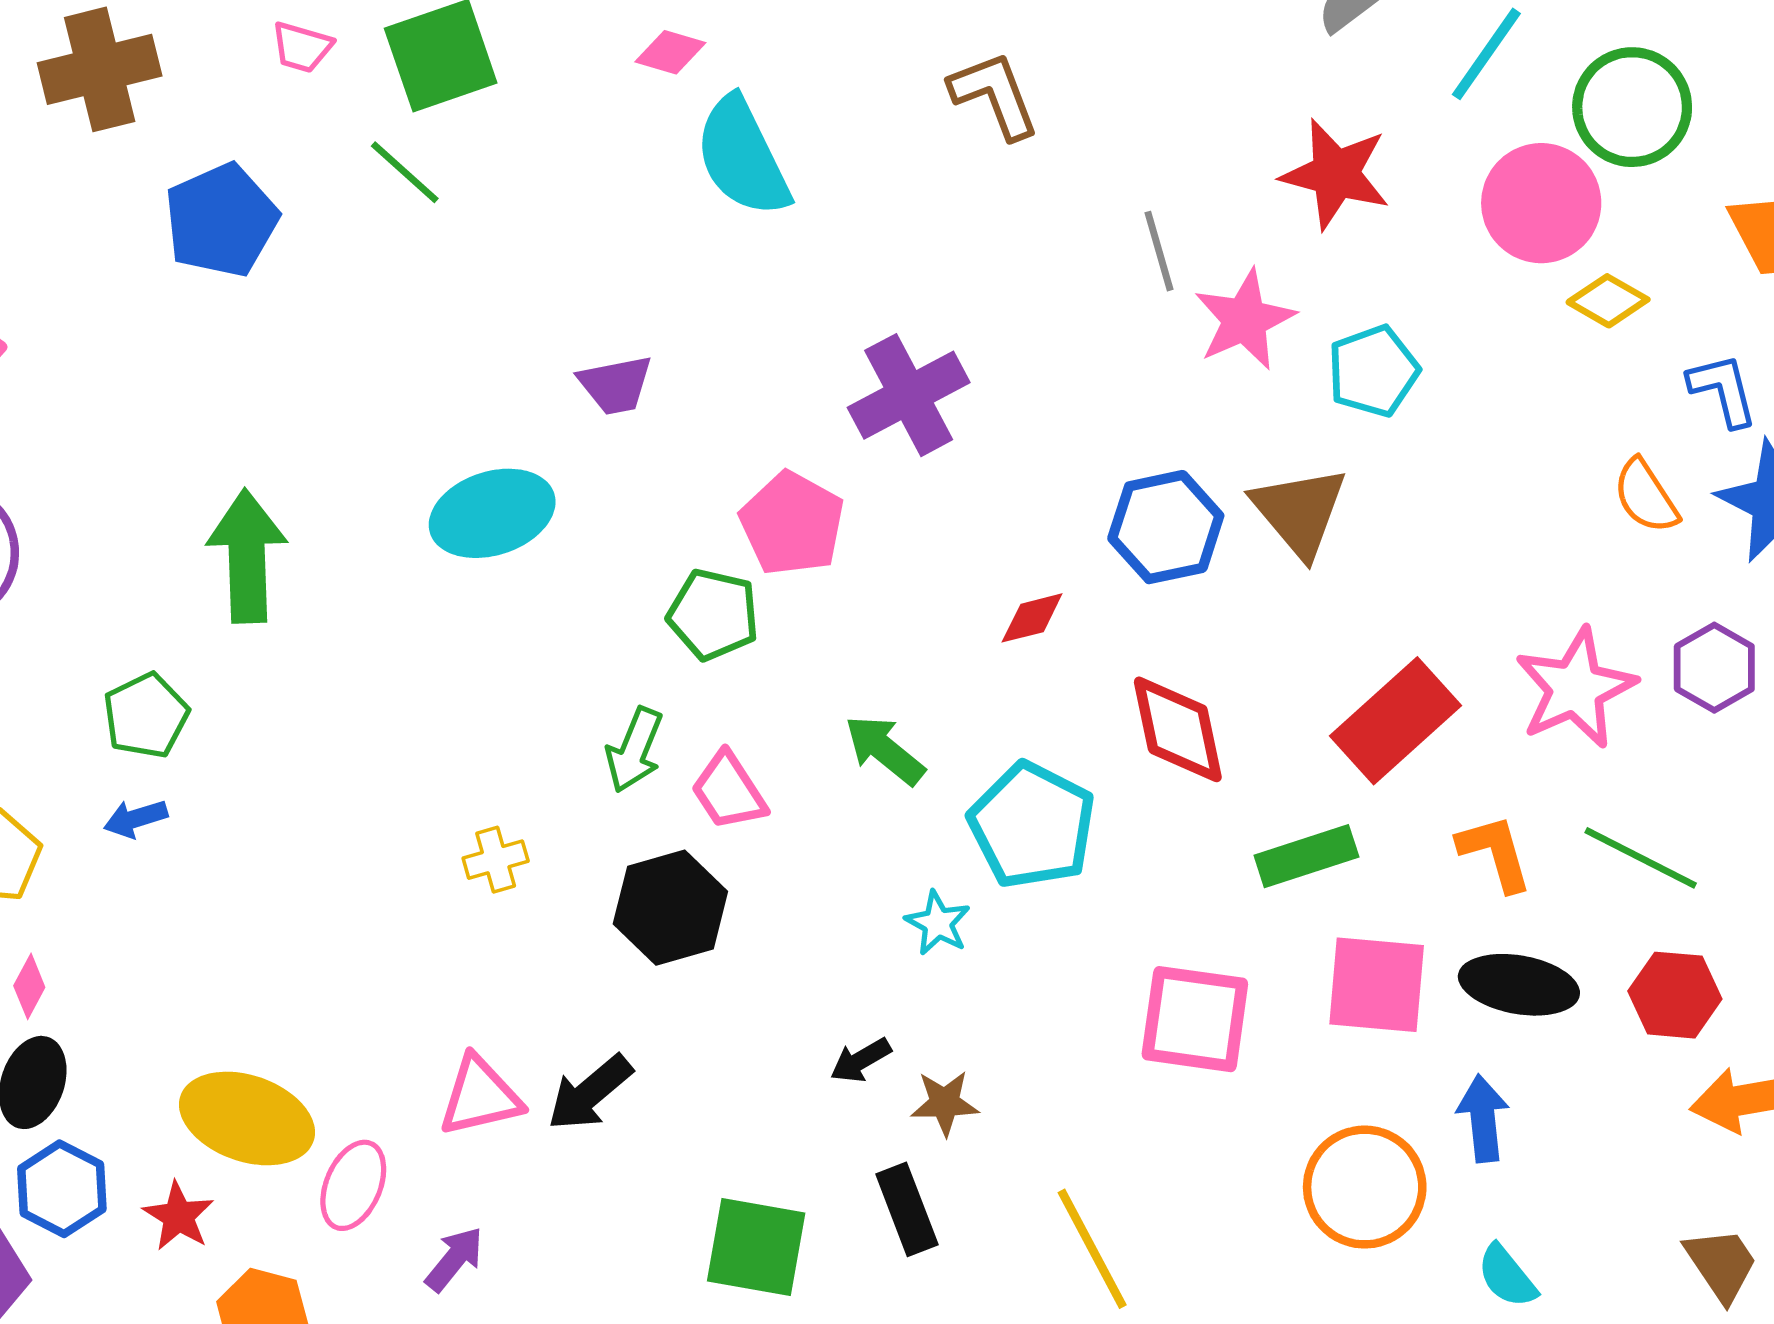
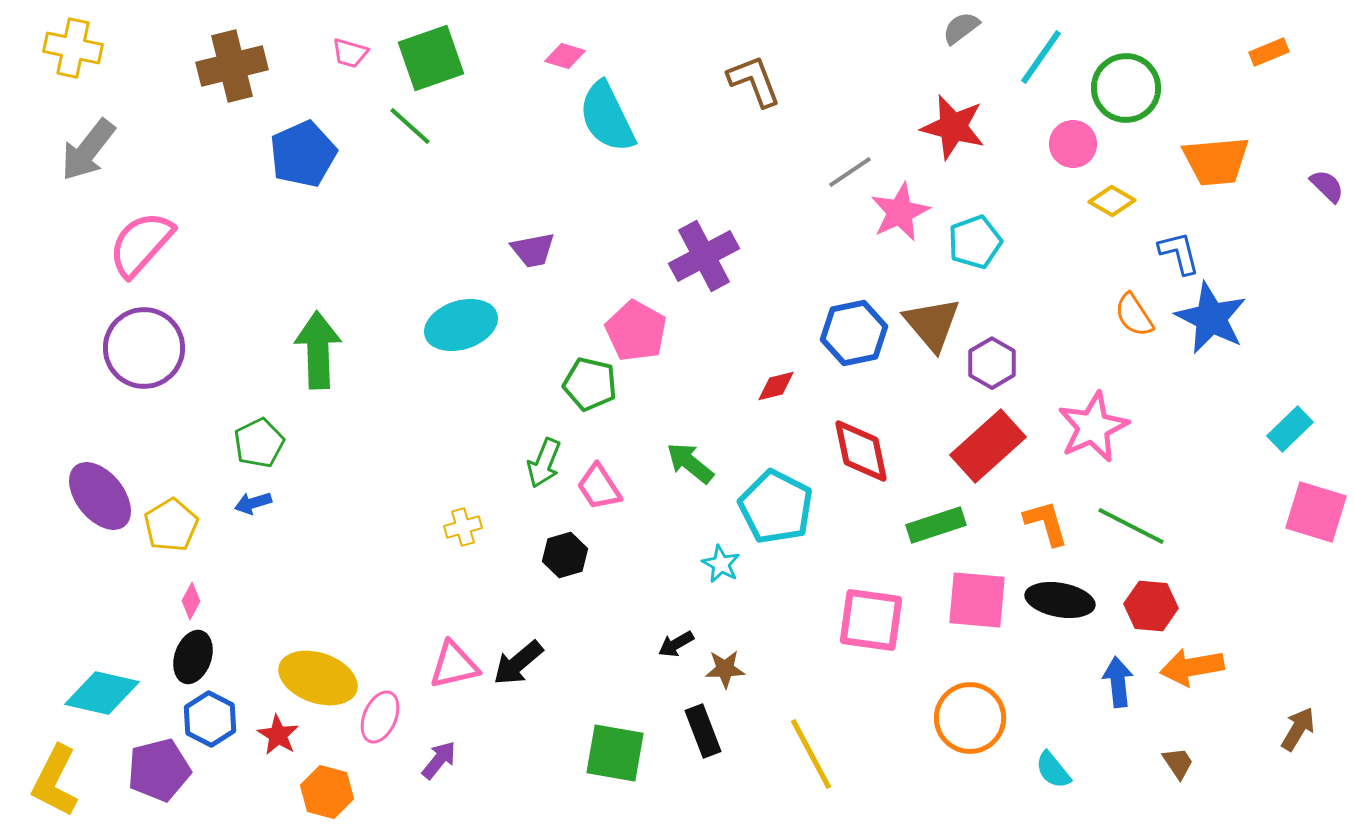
pink circle: (1541, 203) -> (1073, 144), size x0.7
gray line: (1159, 251) -> (850, 172), turned 72
purple hexagon: (1714, 668) -> (992, 363), moved
black hexagon: (670, 908) -> (565, 555), size x0.7
blue arrow: (1483, 1118) -> (1118, 682), moved
brown trapezoid: (1721, 1264) -> (1178, 763), size x0.7

